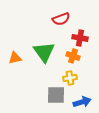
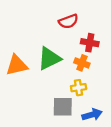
green triangle: (44, 52) -> (49, 58), turned 40
orange triangle: (15, 58) -> (17, 65), size x1.5

